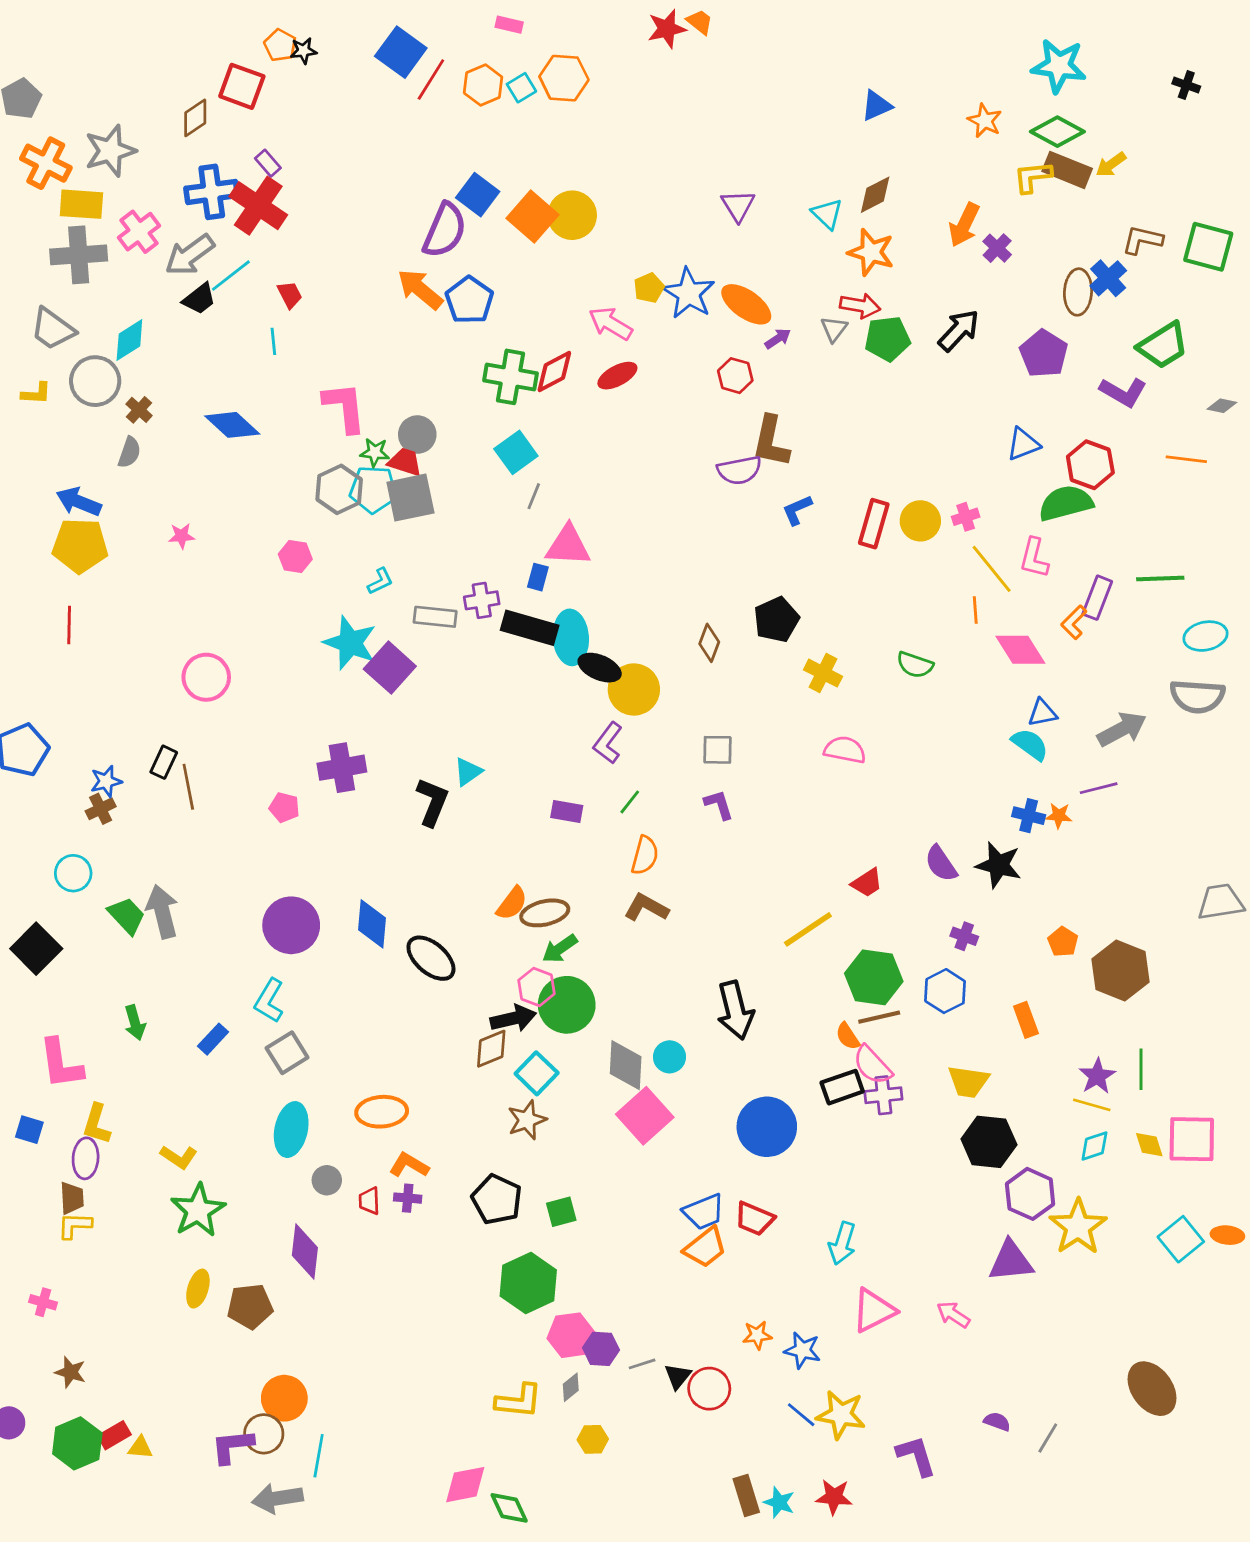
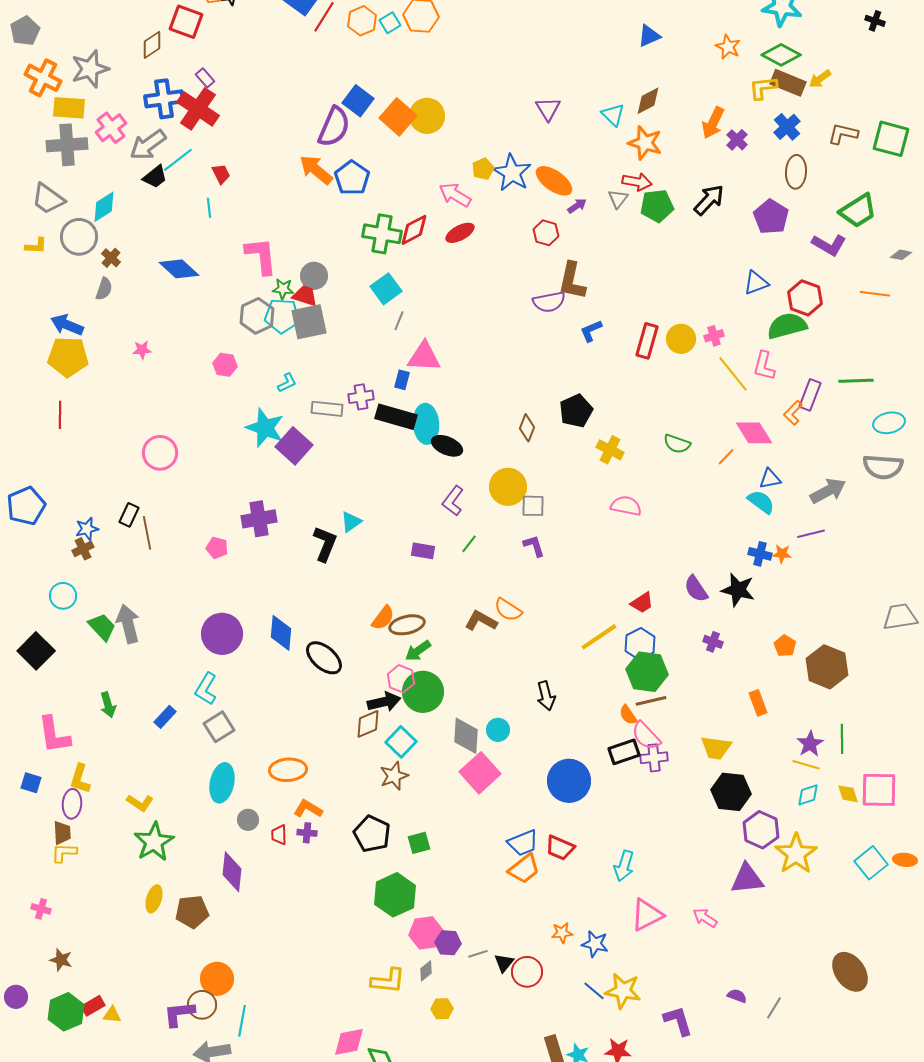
blue cross: (1108, 278) -> (787, 127), moved
orange line: (975, 610) -> (726, 457), moved, turned 48
yellow circle: (634, 690) -> (508, 487), moved
orange semicircle: (645, 855) -> (508, 610), moved, turned 108
blue hexagon: (945, 991) -> (640, 644), moved
black arrow: (735, 1010) -> (546, 696), size x0.7

